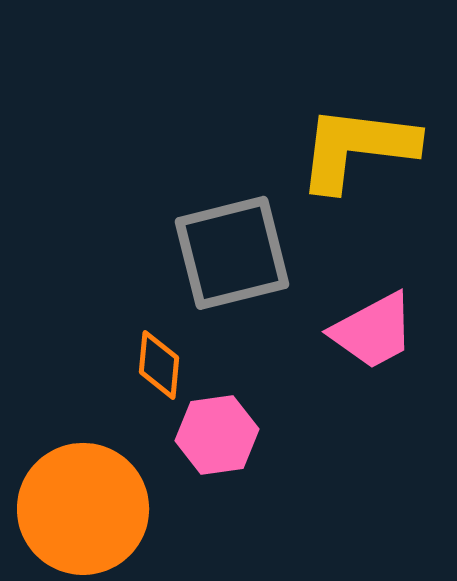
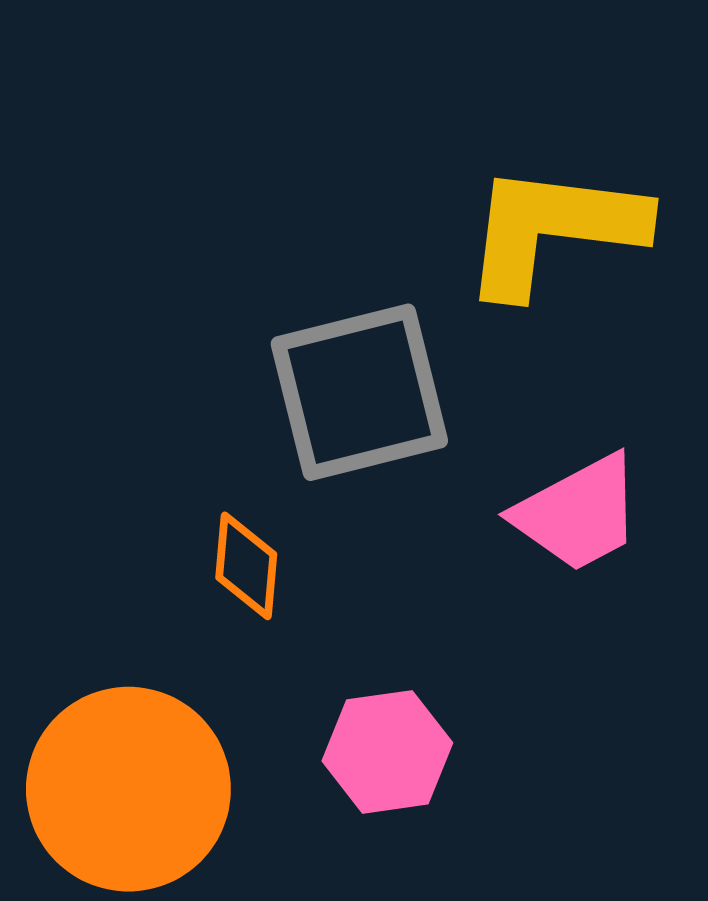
pink hexagon: (217, 435) -> (387, 752), moved

